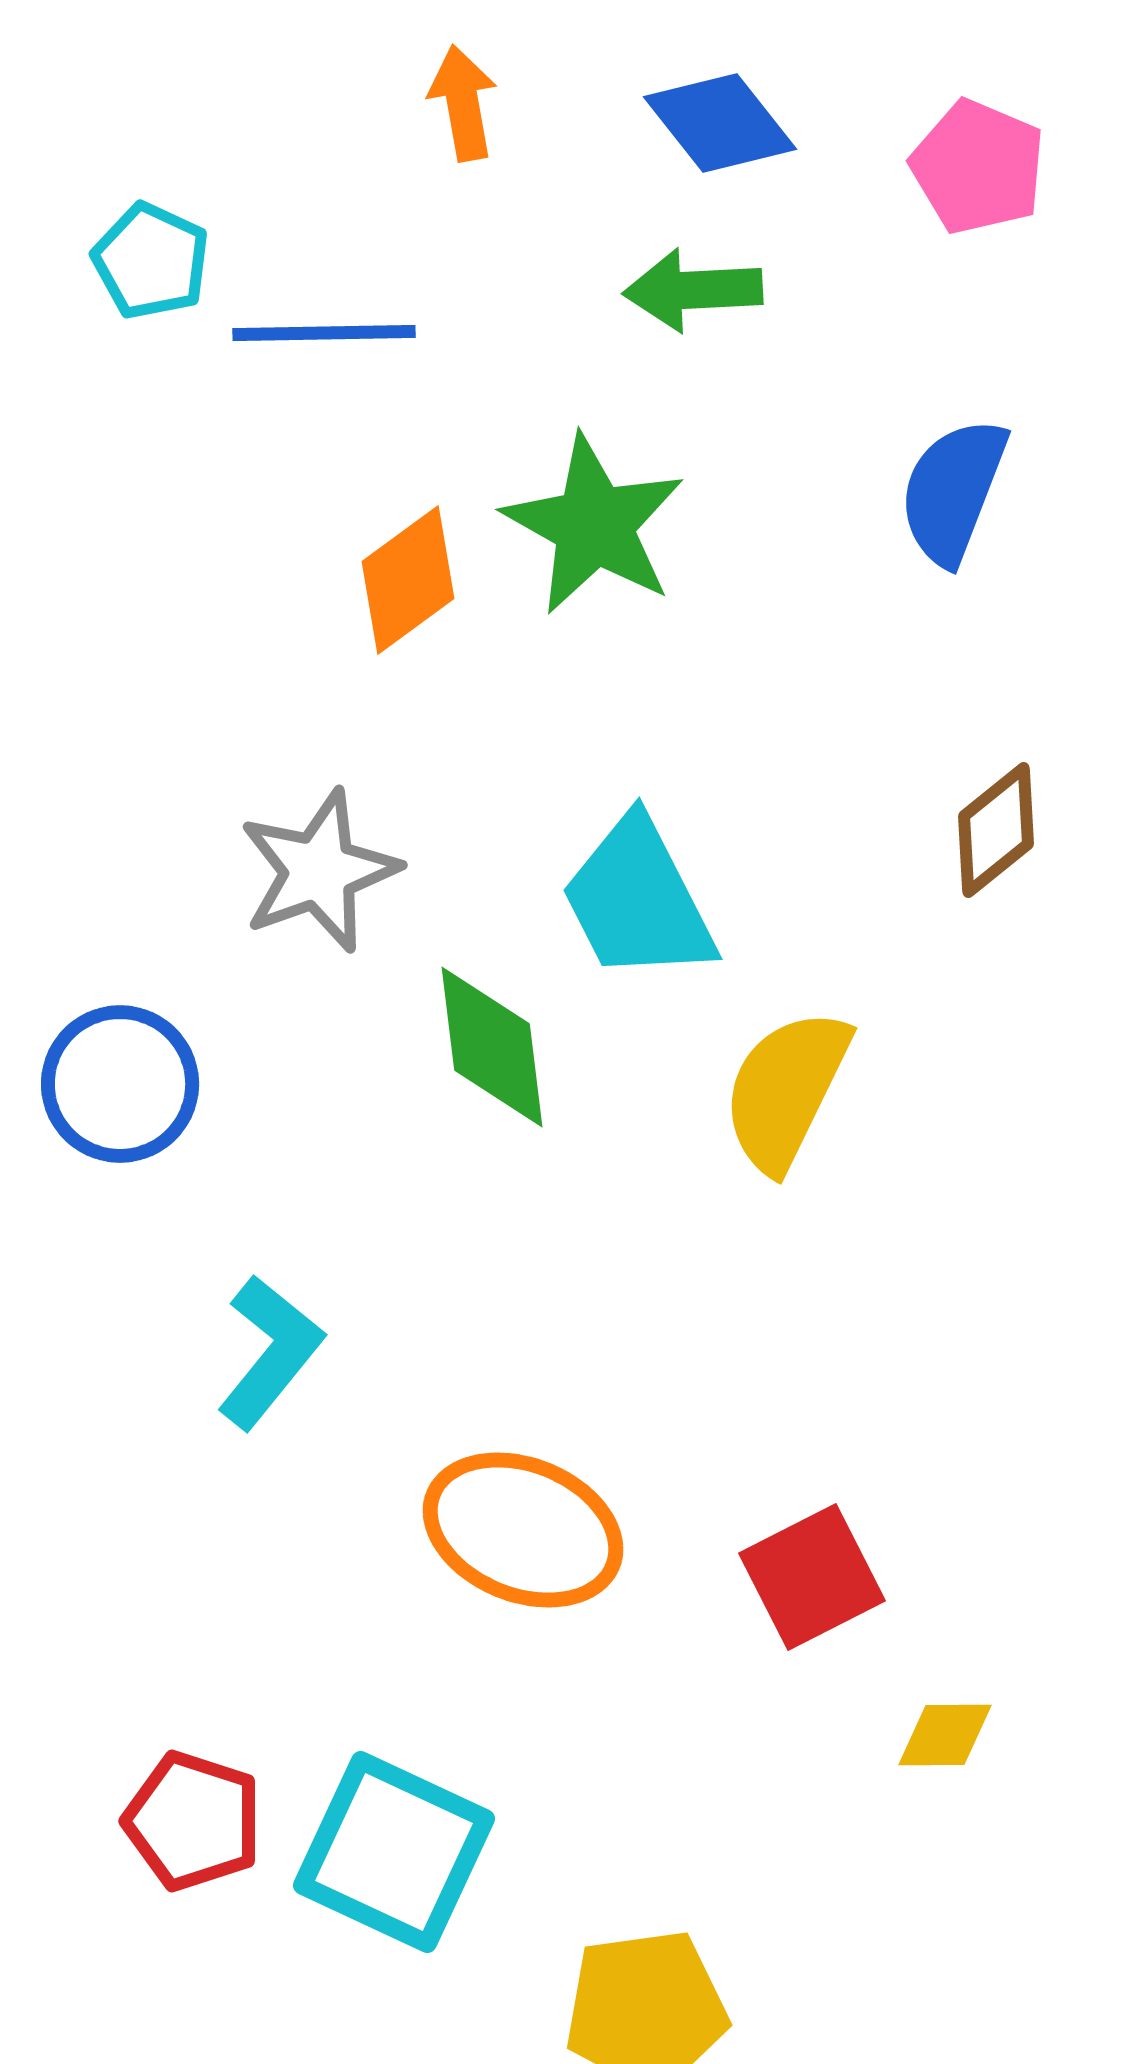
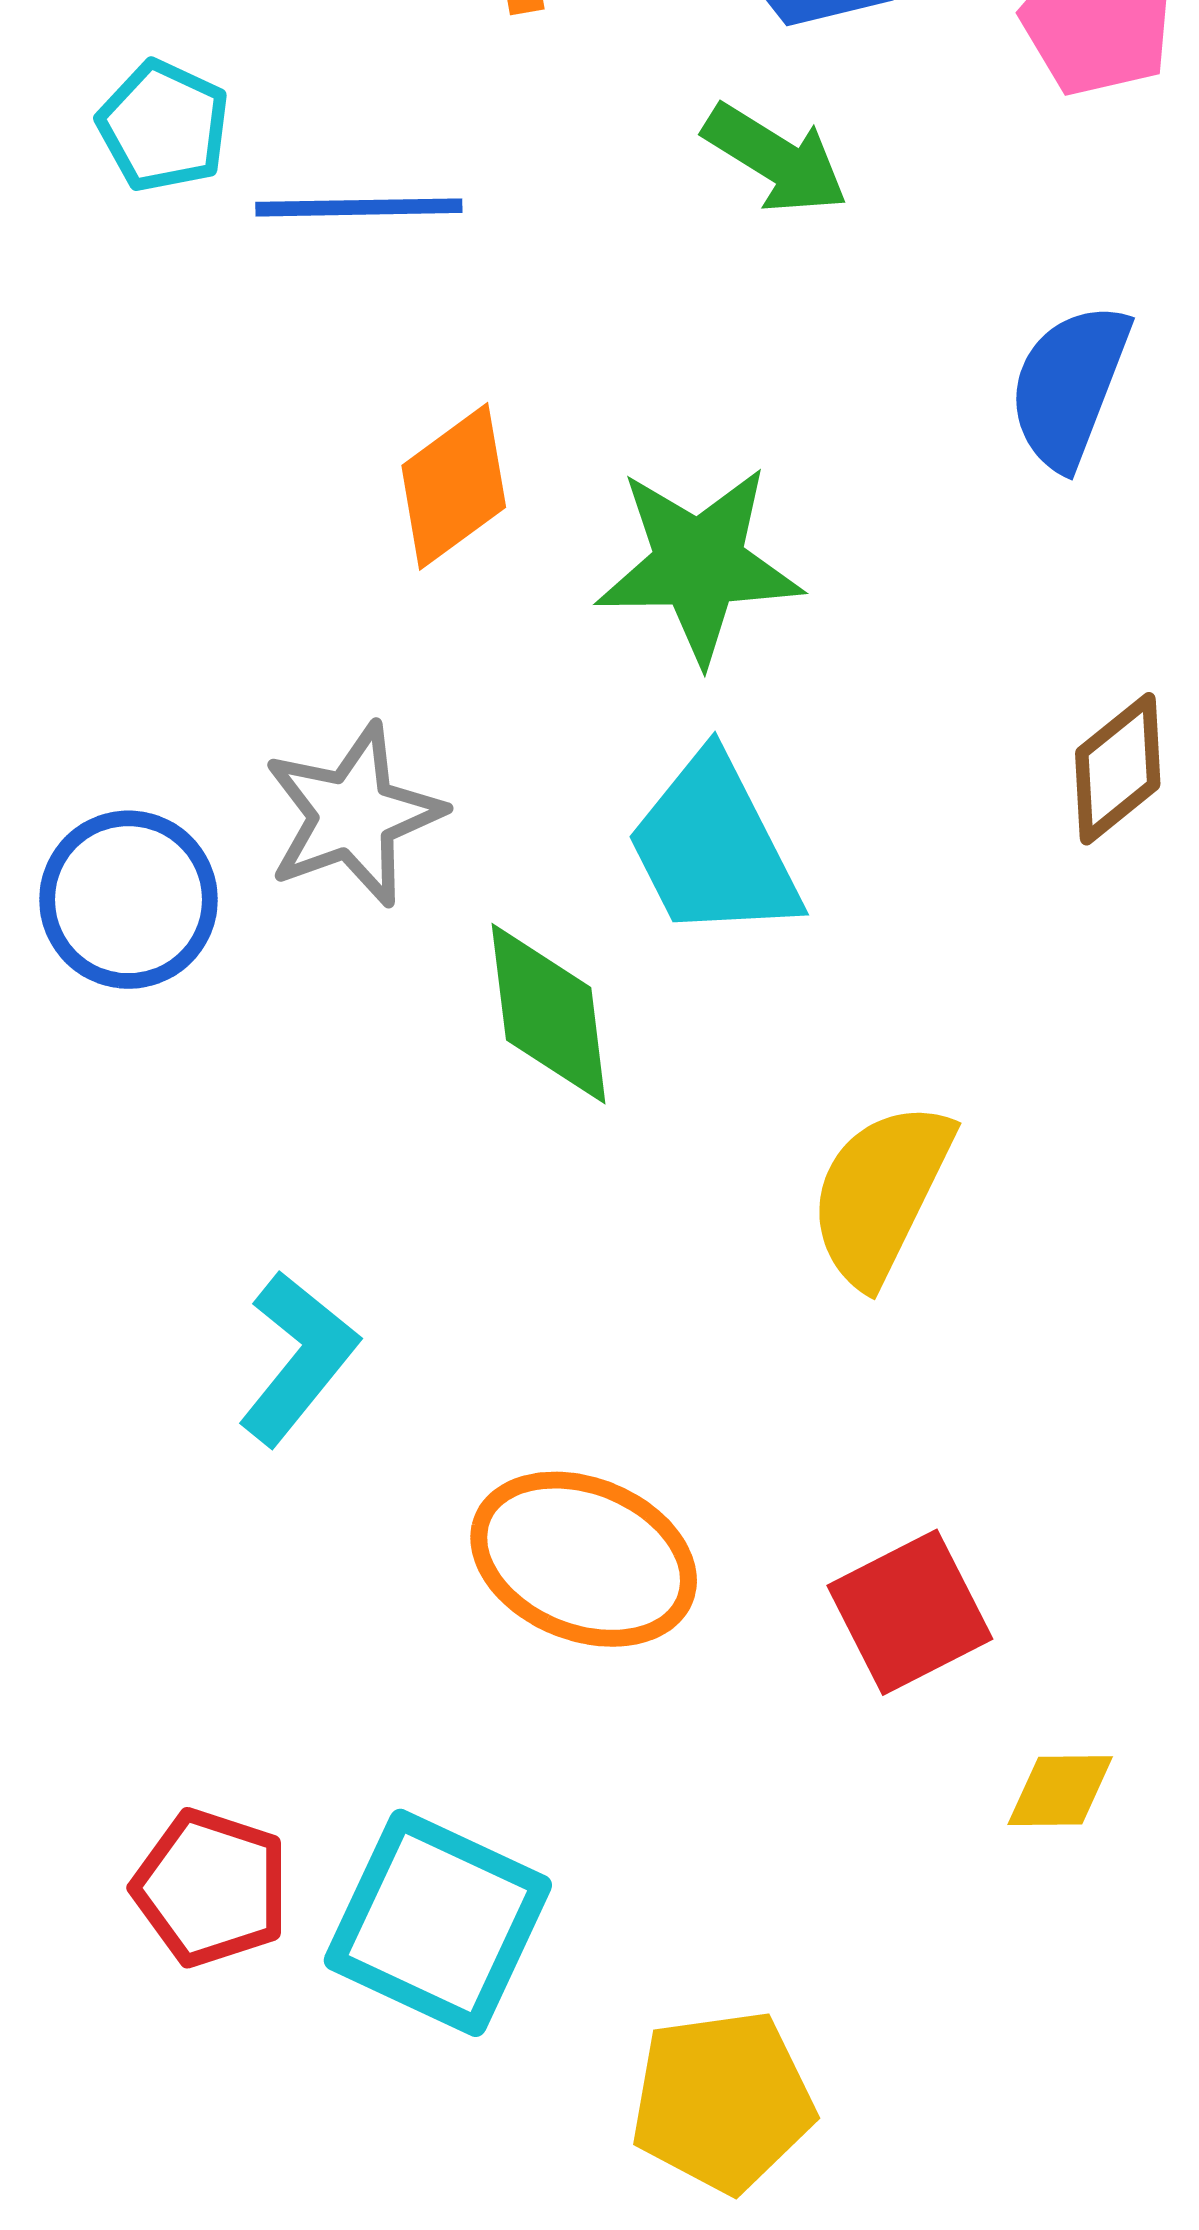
green arrow: (693, 290) -> (776, 159), turned -145
green star: (594, 525) -> (699, 564), moved, turned -30
blue circle: (120, 1084) -> (128, 900), moved
yellow semicircle: (786, 1090) -> (881, 1193), moved

